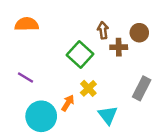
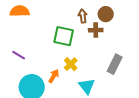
brown circle: (139, 33) -> (106, 14), moved
green square: (80, 55) -> (64, 36), turned -30

